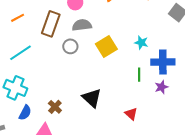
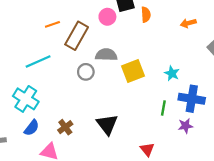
orange line: (18, 18) -> (52, 24), moved
gray semicircle: (82, 25) -> (106, 55), moved
gray circle: (70, 46) -> (86, 72), moved

